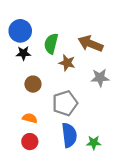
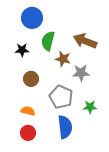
blue circle: (20, 31) -> (32, 18), moved
gray star: (100, 78) -> (81, 73), moved
gray pentagon: (65, 103) -> (61, 97), turned -30
green star: (94, 143) -> (90, 107), moved

